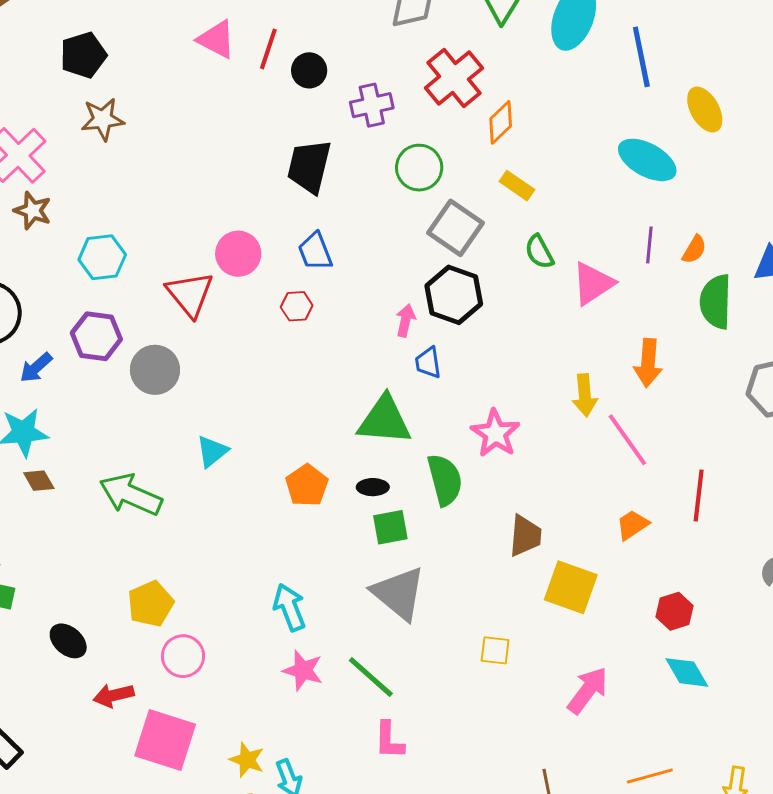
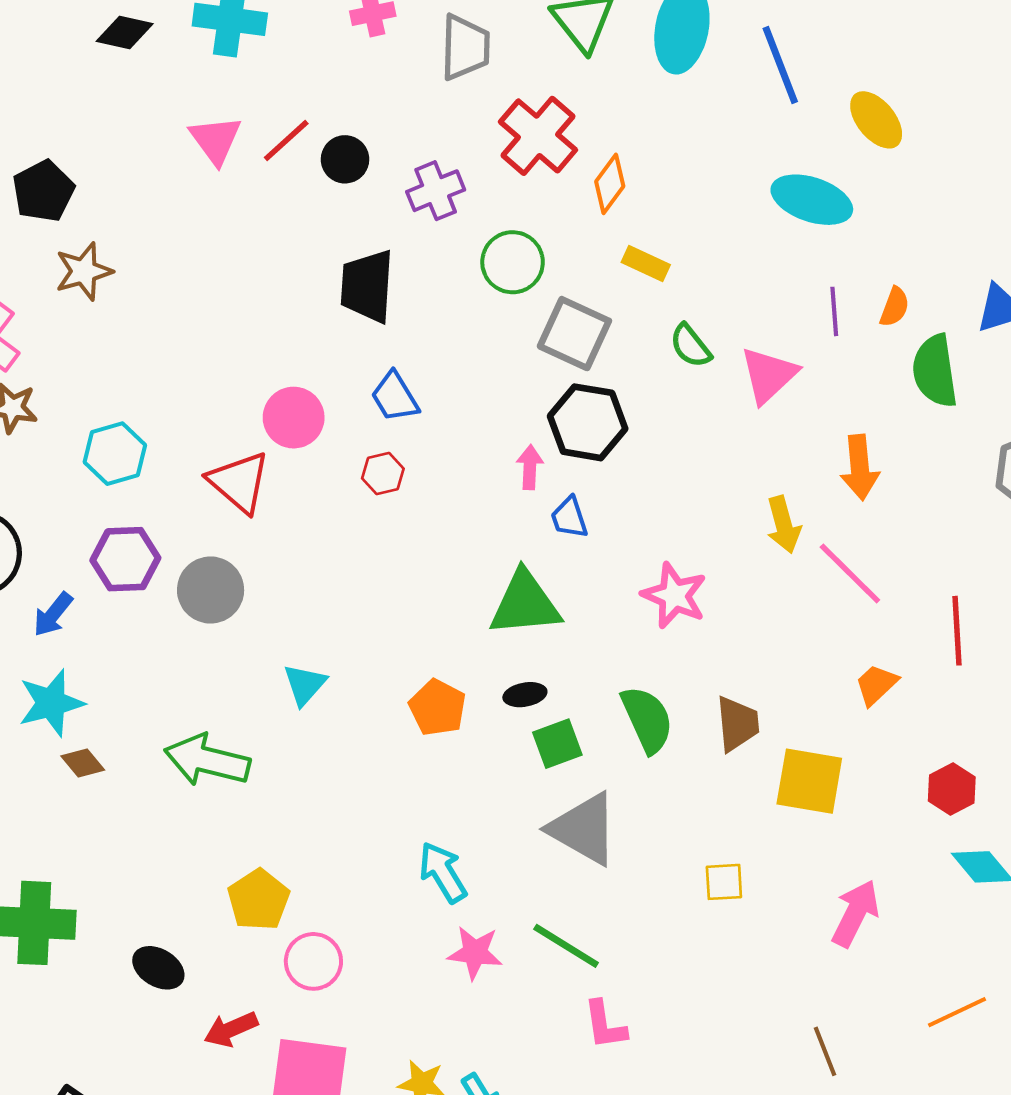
pink triangle: (216, 39) -> (216, 140), turned 36
red line: (268, 49) -> (286, 140), turned 39
green semicircle: (445, 480) -> (647, 719), moved

